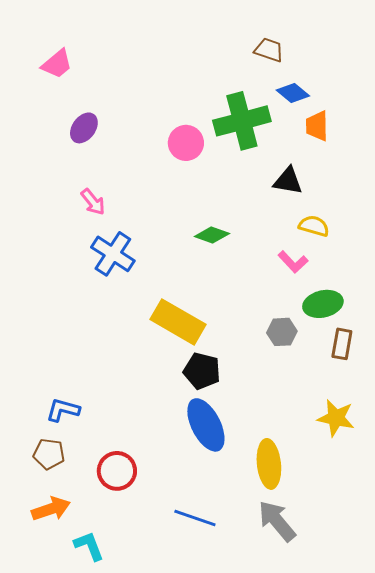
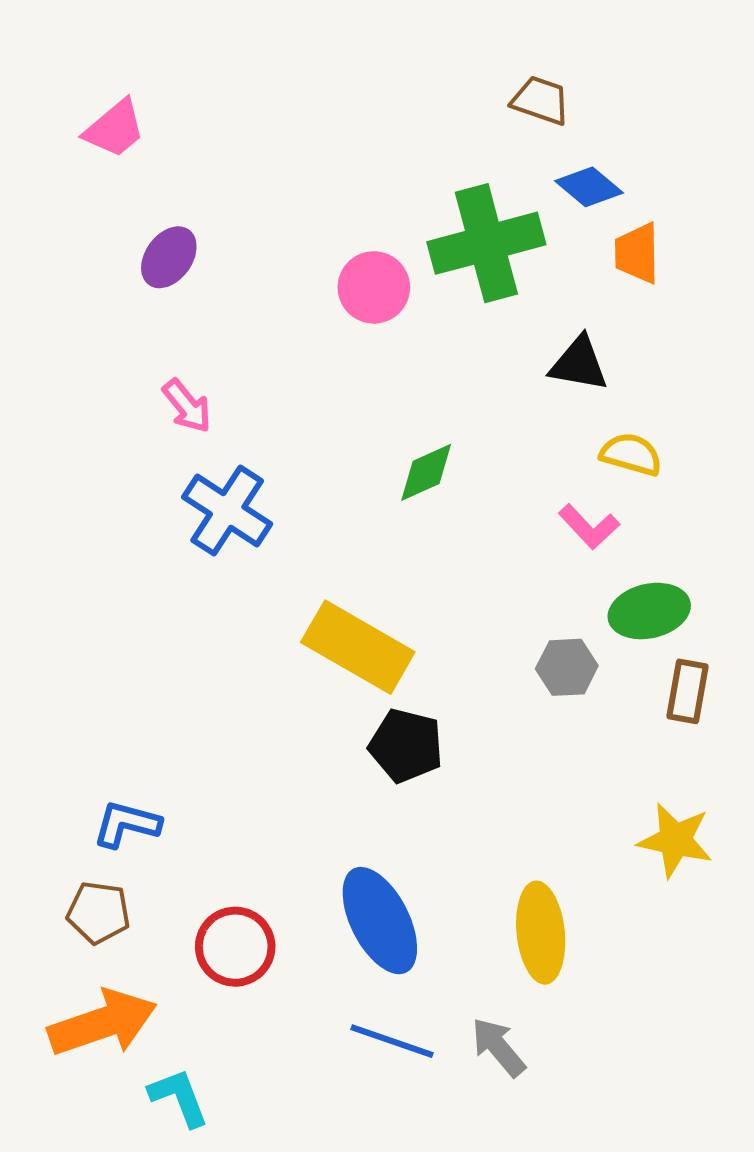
green diamond: (212, 235) -> (426, 472), turned -44
blue ellipse: (206, 425) -> (380, 921), moved
orange arrow: (51, 509) -> (103, 1023), size x1.4
gray arrow: (277, 521) -> (498, 1047), moved, size x0.7

